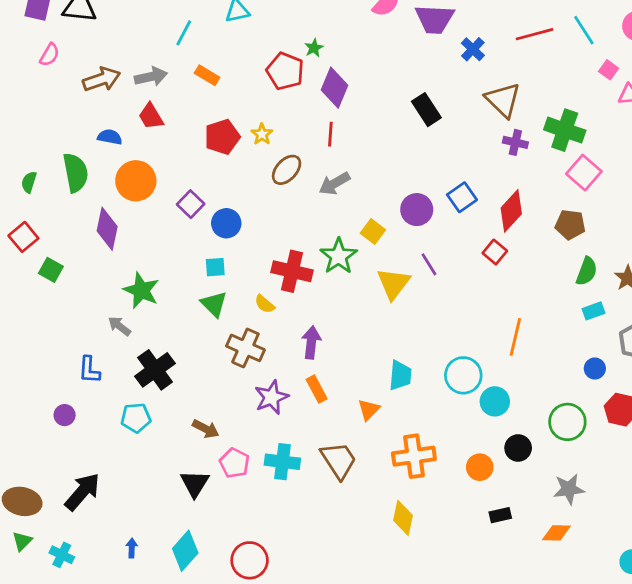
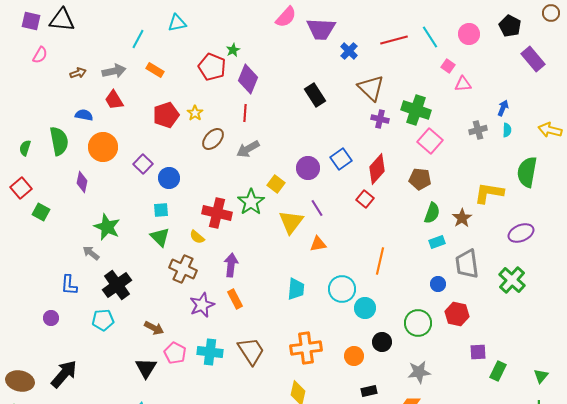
brown arrow: (102, 79) -> (78, 73), size x0.6
purple diamond: (107, 229) -> (82, 182), size x0.7
orange triangle: (369, 410) -> (318, 244), moved, turned 36

